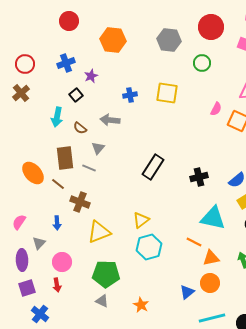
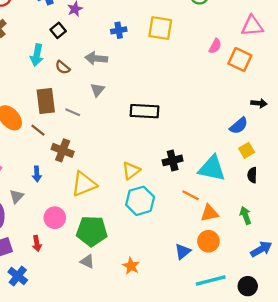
gray triangle: (98, 148) -> (97, 90), moved
black rectangle: (153, 167) -> (145, 111), turned 60
black cross: (199, 177) -> (173, 160), moved
pink circle: (62, 262) -> (55, 218), moved

